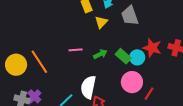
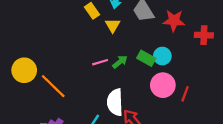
red star: (152, 48) -> (174, 21), moved
pink line: (76, 50) -> (100, 62), moved
yellow circle: (16, 65) -> (24, 70), moved

